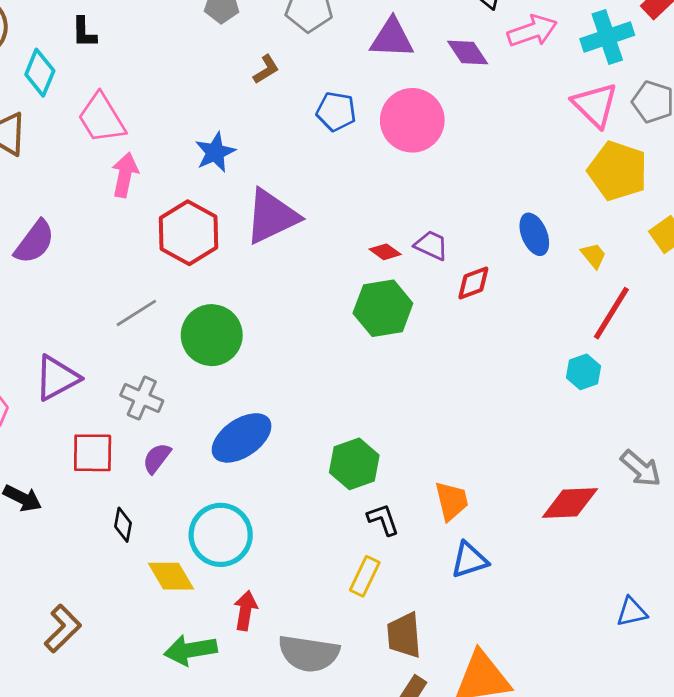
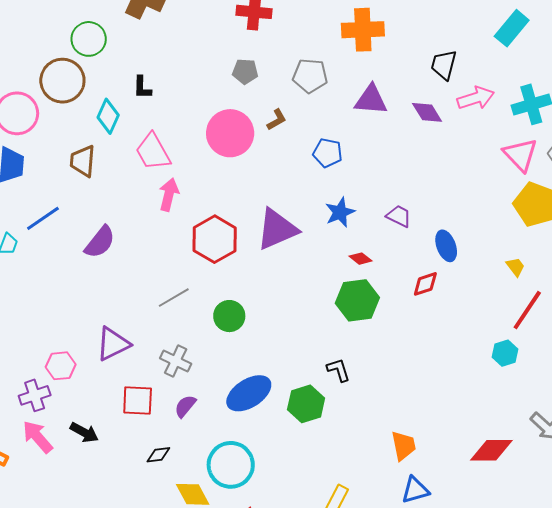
pink circle: (412, 120) -> (230, 133), moved
blue star: (215, 152) -> (340, 212), moved
blue ellipse: (534, 234) -> (446, 246), moved
purple trapezoid: (431, 245) -> (399, 216), moved
green circle: (212, 335) -> (229, 316), size x0.7
green hexagon: (354, 464) -> (306, 404), moved
black L-shape: (383, 520) -> (339, 370), moved
black diamond: (123, 525) -> (158, 455), turned 70

